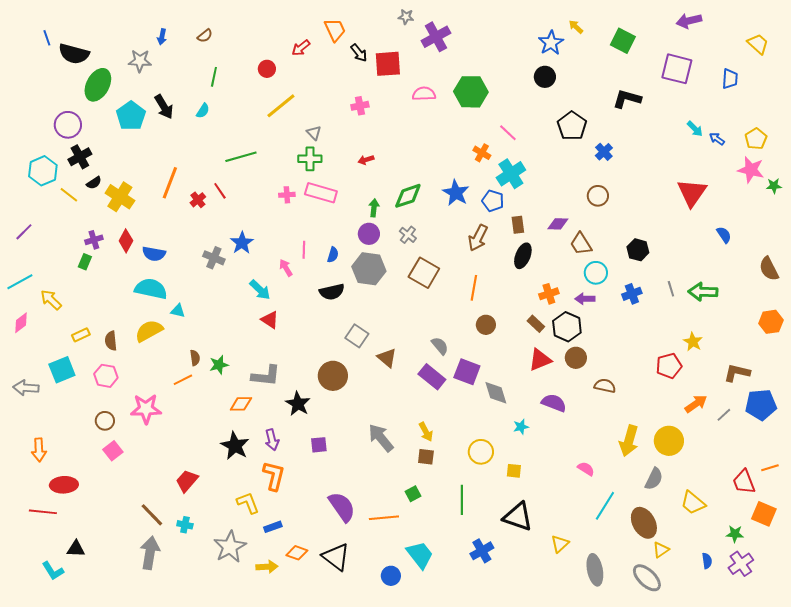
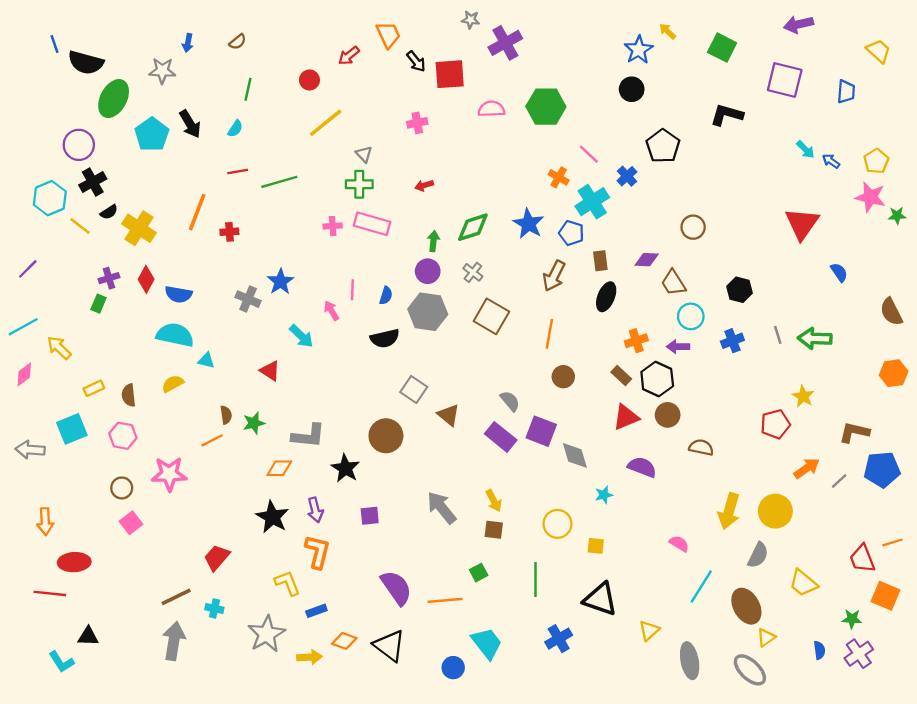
blue cross: (604, 152) -> (627, 176), moved
red line: (220, 191) -> (238, 172), moved, turned -66
red cross: (198, 200) -> (229, 232), turned 35
red triangle: (270, 320) -> (270, 371), moved
yellow semicircle: (149, 331) -> (173, 384), size x0.7
brown line: (152, 515) -> (176, 597), turned -72

